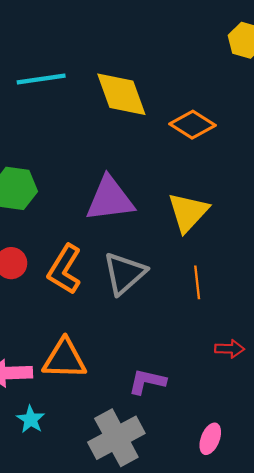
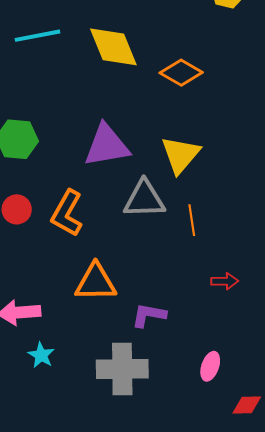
gray triangle: (124, 273) -> (144, 199), moved, turned 42
orange triangle: (65, 359) -> (96, 282), moved
gray cross: (116, 438) -> (122, 369), turned 30

